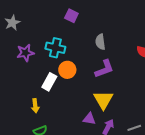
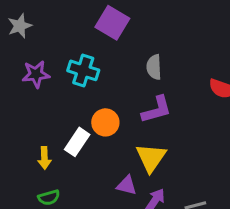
purple square: (71, 16) -> (112, 23), size x1.5
orange circle: (67, 70) -> (105, 122), moved
white rectangle: (49, 82) -> (77, 142), moved

